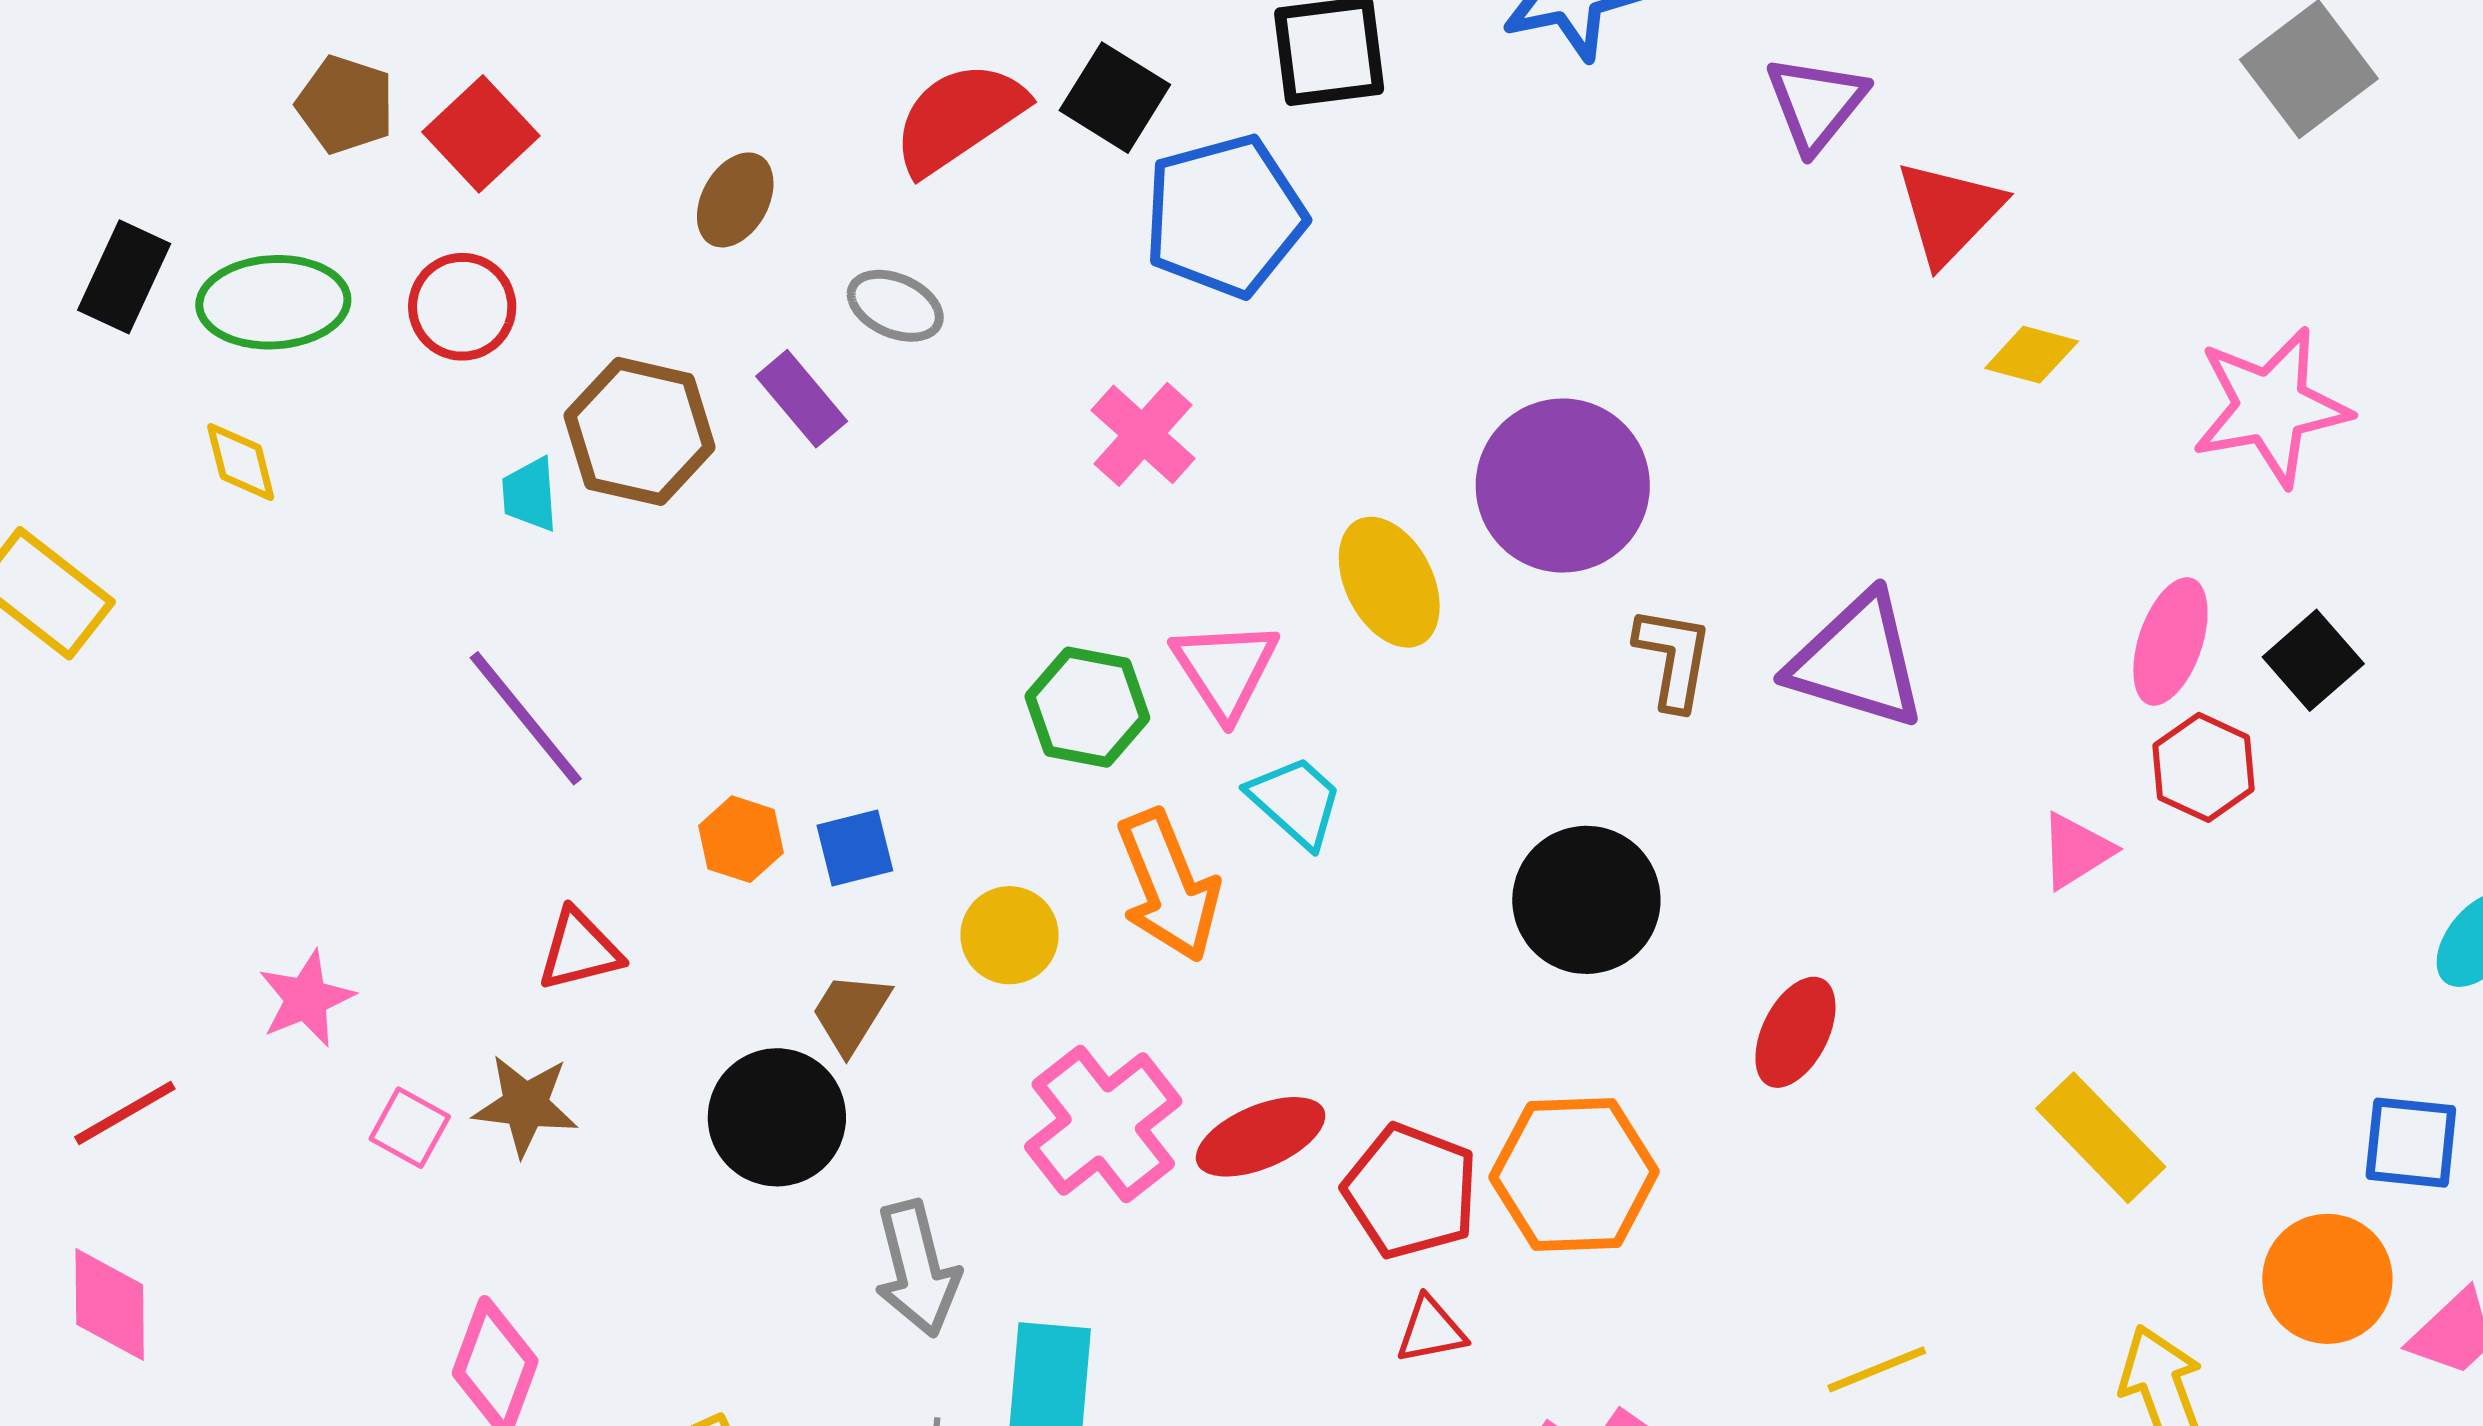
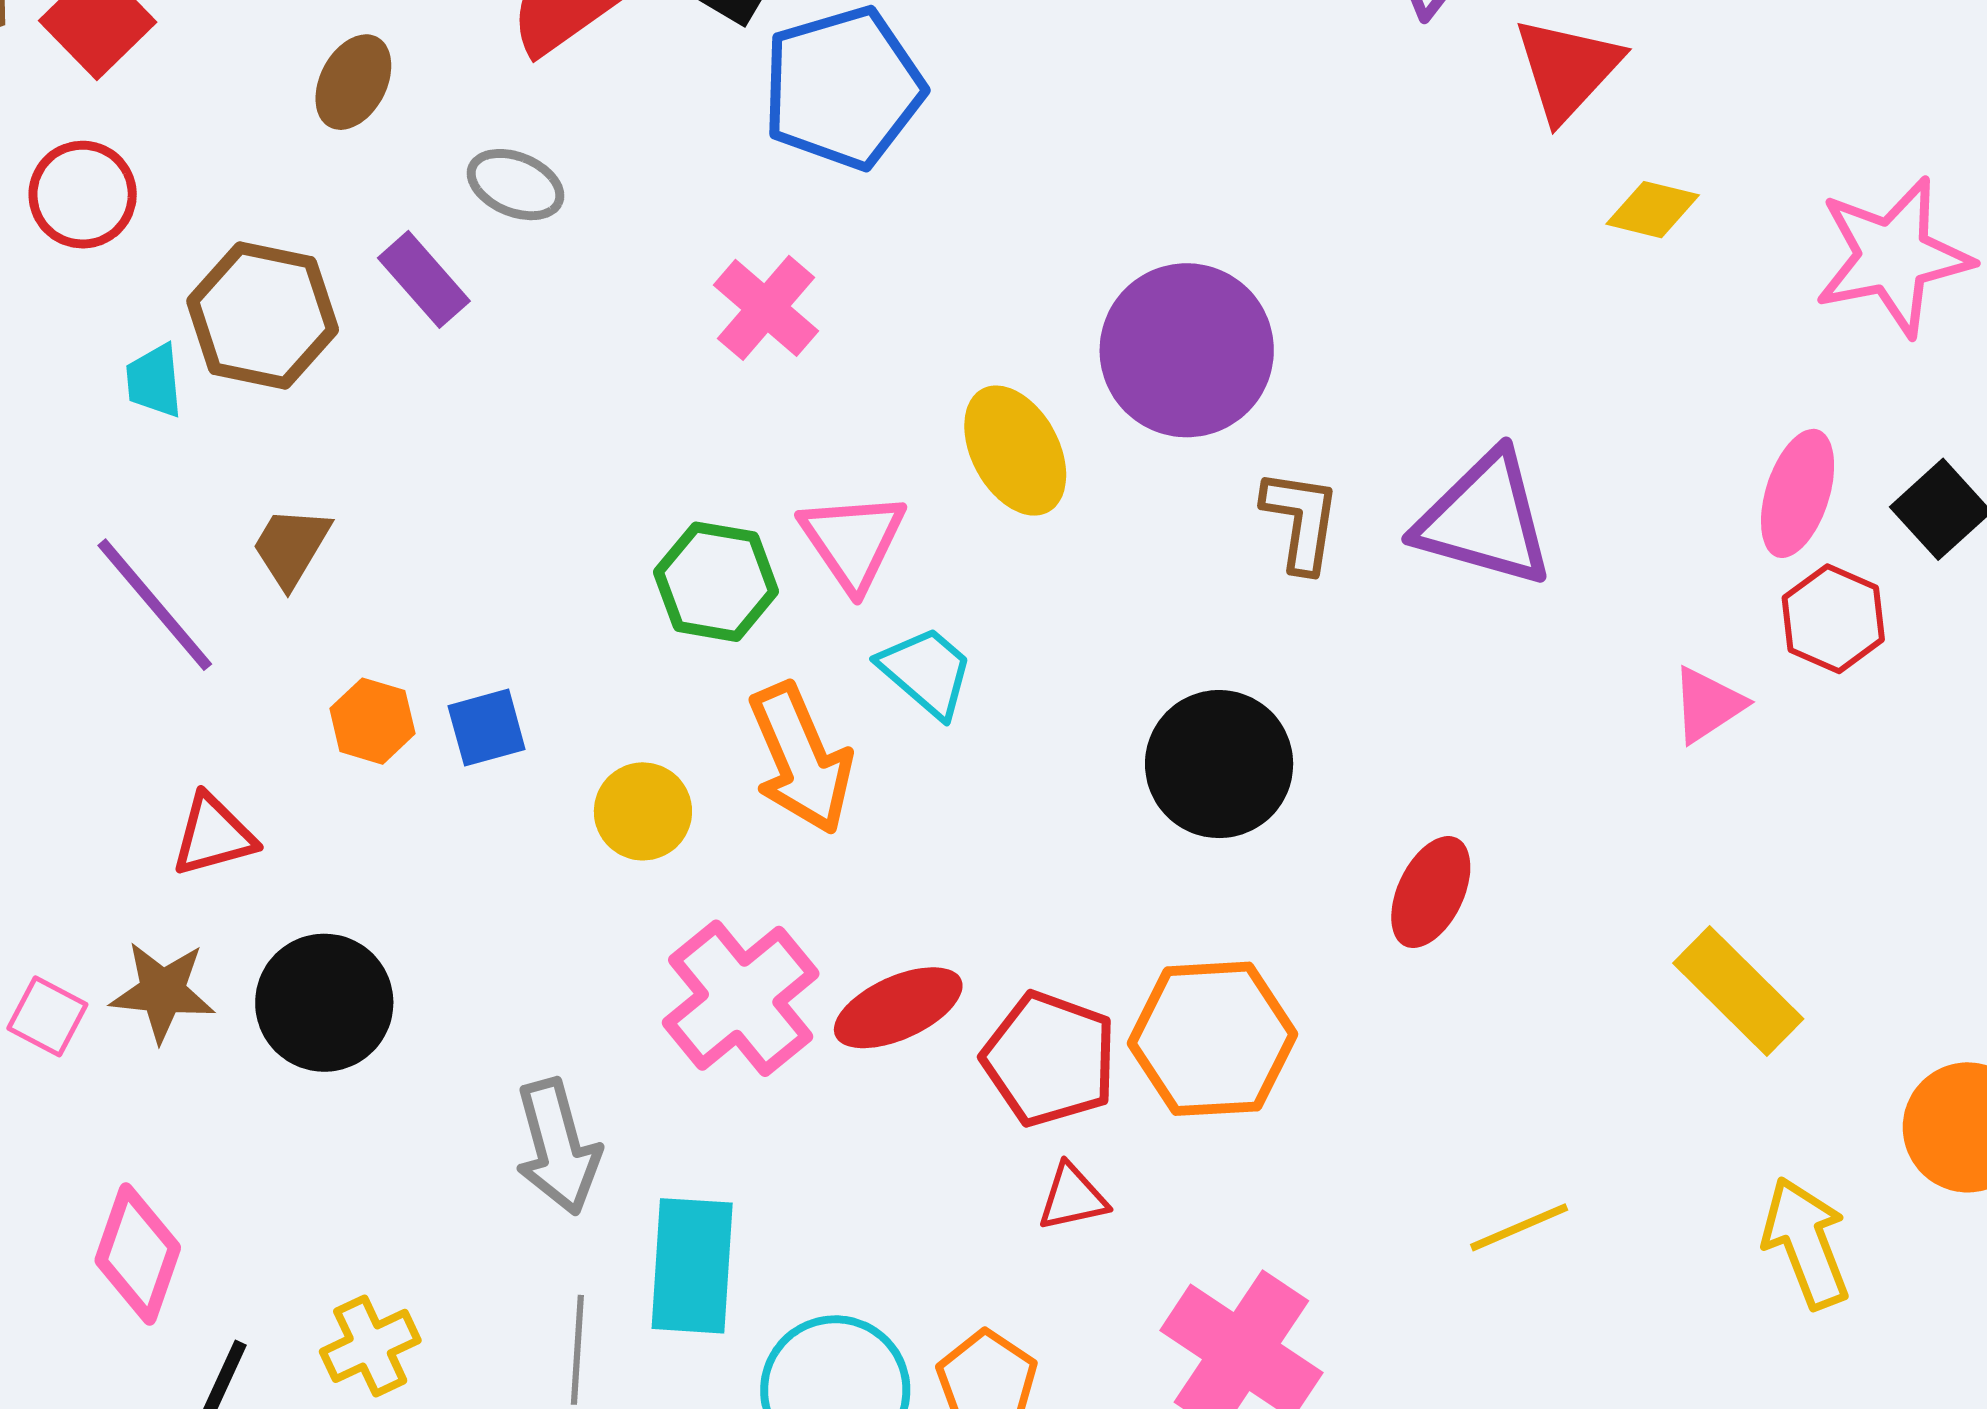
brown trapezoid: (851, 1013) -> (291, 547), moved
black circle: (777, 1117) -> (324, 1003), moved

